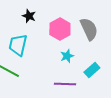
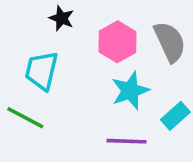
cyan star: (67, 56) -> (130, 91), size x1.5

